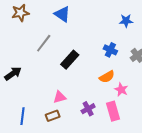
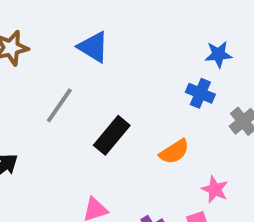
blue cross: (110, 50) -> (200, 93), moved
orange semicircle: (107, 77) -> (174, 152), moved

